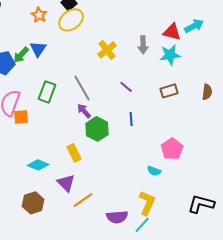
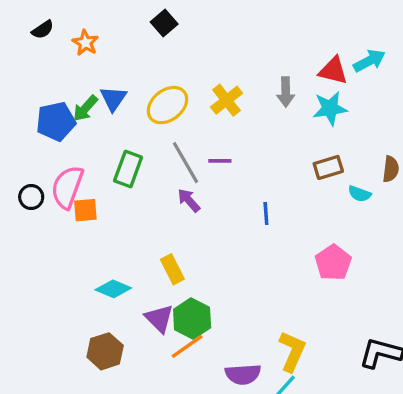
orange star: (39, 15) -> (85, 43), moved
yellow ellipse: (71, 20) -> (167, 105), moved
purple line: (126, 87) -> (220, 161), moved, turned -40
green hexagon: (97, 129) -> (192, 318), moved
cyan semicircle: (154, 171) -> (360, 194), moved

